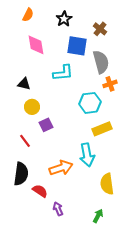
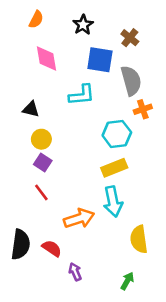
purple square: (46, 125) -> (43, 163), moved, turned -32
yellow rectangle: (102, 129) -> (114, 168), moved
red line: (25, 141) -> (41, 192), moved
black semicircle: (21, 174) -> (21, 244), moved

